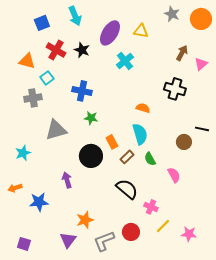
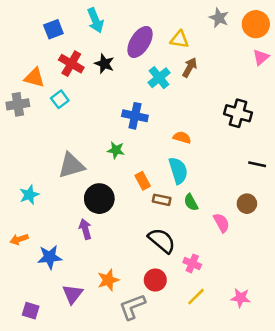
brown arrow: (182, 53) -> (190, 67), moved
pink triangle: (201, 64) -> (261, 57), moved
black cross: (175, 89) -> (238, 113), moved
blue cross: (82, 91) -> (135, 116), moved
gray cross: (33, 98) -> (18, 104), moved
brown circle: (184, 142) -> (247, 204), moved
black circle: (91, 156) -> (99, 199), moved
brown rectangle: (127, 157) -> (162, 200), turned 56
yellow line: (163, 226) -> (196, 297), moved
red circle: (131, 232) -> (155, 280), moved
purple triangle: (68, 240) -> (73, 294), moved

